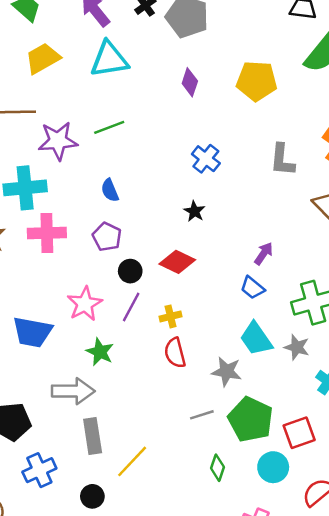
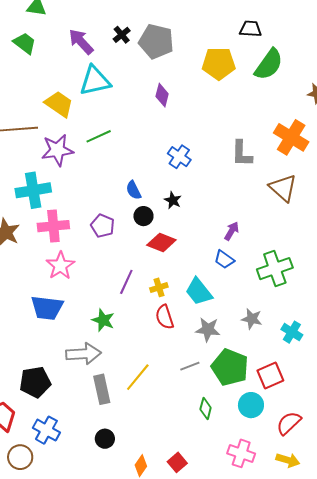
yellow trapezoid: (43, 58) -> (59, 104), moved, turned 68
yellow pentagon: (257, 81) -> (219, 63), moved
blue semicircle: (110, 190) -> (133, 190), moved
black circle: (130, 271) -> (143, 216), moved
pink star: (85, 304) -> (60, 266), moved
cyan trapezoid: (256, 339) -> (199, 292), moved
gray star: (297, 347) -> (252, 319), moved
yellow line: (132, 461) -> (138, 377), moved
blue cross: (39, 470) -> (46, 430), moved, turned -32

